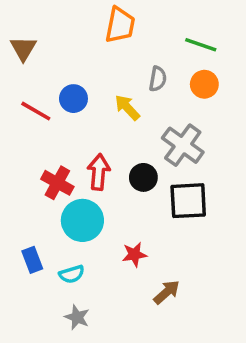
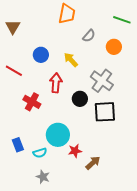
green line: (201, 45) -> (122, 20), moved
gray semicircle: (158, 79) -> (89, 36), moved, turned 32
red line: (36, 111) -> (14, 71), moved
red arrow: (99, 172) -> (56, 83), moved
cyan circle: (82, 220) -> (58, 135), moved
red star: (134, 255) -> (75, 151), moved

